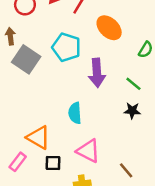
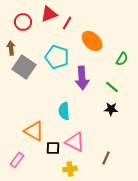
pink rectangle: (18, 162) -> (17, 160), moved
black square: (53, 163) -> (53, 148), moved
brown line: (126, 170) -> (106, 158), turned 64

